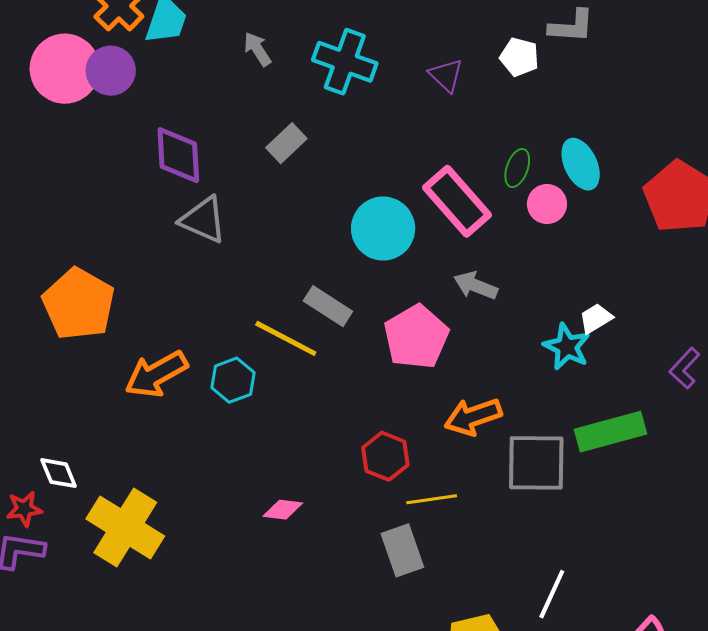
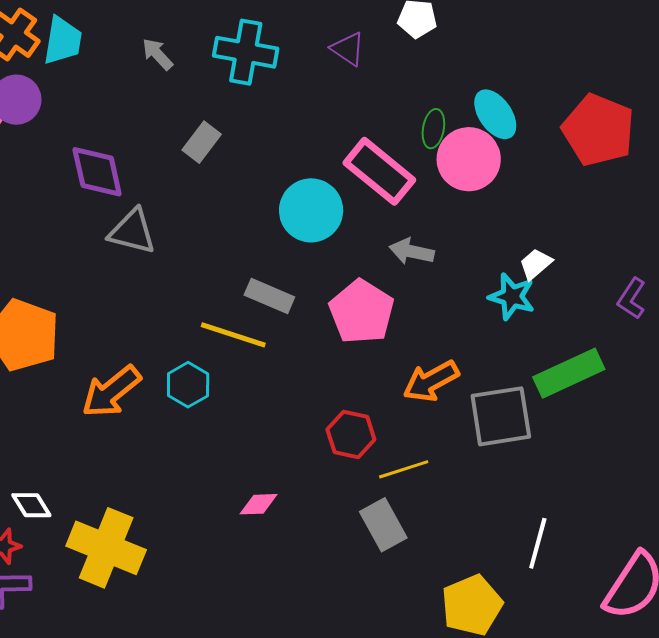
pink circle: (547, 204) -> (469, 159), size x1.6

